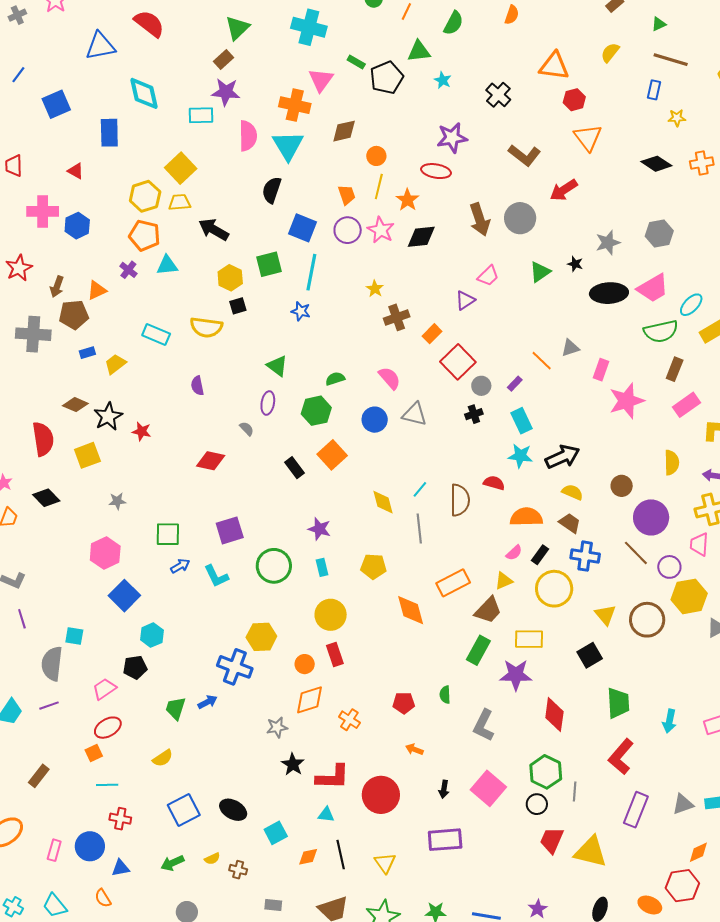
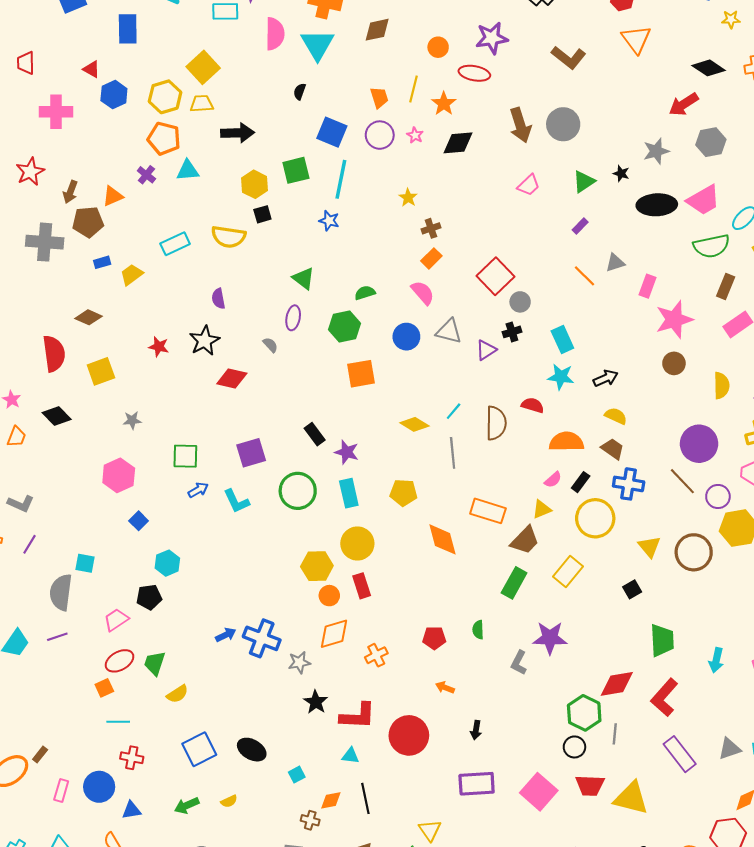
orange circle: (376, 156) -> (438, 47), moved
black semicircle: (272, 190) -> (300, 92), size x0.6
red arrow: (564, 190) -> (684, 104), moved
blue hexagon: (77, 226) -> (114, 95), moved
black arrow: (214, 229) -> (238, 133), turned 148
pink star: (381, 230) -> (415, 135), size x0.6
purple triangle: (465, 300) -> (486, 350), moved
brown cross: (397, 317) -> (431, 228), size x0.7
cyan rectangle: (156, 334) -> (175, 244), turned -48
orange rectangle: (432, 334) -> (431, 258), moved
purple rectangle: (515, 384) -> (580, 226), moved
black star: (108, 416) -> (204, 341), moved
orange square: (332, 455) -> (361, 374), turned 32
black arrow: (563, 457) -> (606, 378), size x0.7
black rectangle: (294, 468) -> (315, 434), moved
brown circle: (622, 486) -> (674, 363), moved
yellow diamond: (383, 502) -> (414, 424), turned -44
cyan rectangle: (322, 567) -> (349, 493), size x1.5
orange rectangle: (453, 583) -> (488, 511), turned 44
blue square: (124, 596) -> (139, 521), size x0.6
purple line: (22, 619) -> (29, 544), turned 48
yellow hexagon: (261, 637) -> (317, 566), moved
yellow rectangle: (529, 639) -> (568, 572), turned -52
black square: (590, 655) -> (632, 589), size x0.7
blue cross: (235, 667) -> (262, 638), moved
purple star: (516, 675) -> (550, 638), moved
green trapezoid: (176, 708) -> (155, 663), moved
red diamond: (554, 715) -> (617, 684), moved, turned 72
orange cross: (349, 720) -> (376, 655), turned 30
gray L-shape: (484, 725) -> (519, 663), size x0.7
brown rectangle: (39, 776) -> (40, 755), moved, size x0.7
pink square: (488, 788) -> (539, 792), moved
purple rectangle: (636, 810) -> (680, 754), turned -60
cyan square: (276, 833) -> (297, 775), size x0.7
red trapezoid: (552, 840) -> (590, 785), turned -112
yellow triangle: (385, 863) -> (430, 830), moved
brown cross: (238, 870) -> (310, 820), moved

